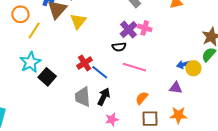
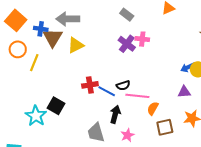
yellow triangle: (78, 21) -> (76, 45), turned 36
black semicircle: (119, 47) -> (123, 85), moved
cyan star: (30, 62) -> (36, 116), moved
red cross: (85, 63) -> (90, 85), turned 35
pink line: (134, 67) -> (137, 96), moved
gray trapezoid: (83, 97) -> (96, 133), moved

